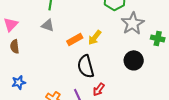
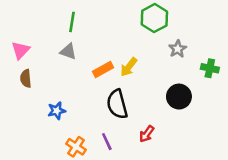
gray star: (133, 23) -> (178, 49), size x0.6
blue star: (19, 82) -> (57, 111), moved
red arrow: (99, 89) -> (147, 134), moved

